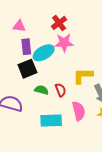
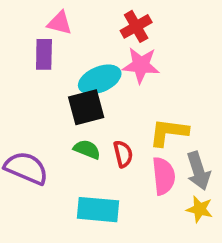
purple rectangle: (26, 47) -> (44, 54), moved
black square: (27, 69) -> (86, 107), moved
pink semicircle: (79, 111) -> (164, 176), moved

